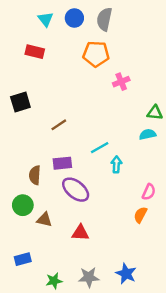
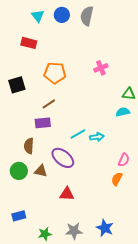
orange pentagon: (96, 54) -> (55, 73), moved
cyan line: (100, 148) -> (78, 134), moved
purple rectangle: (62, 163) -> (43, 123), moved
cyan arrow: (116, 164) -> (97, 137), turned 80
brown triangle: (44, 220) -> (41, 171), moved

